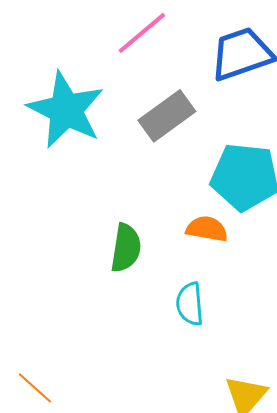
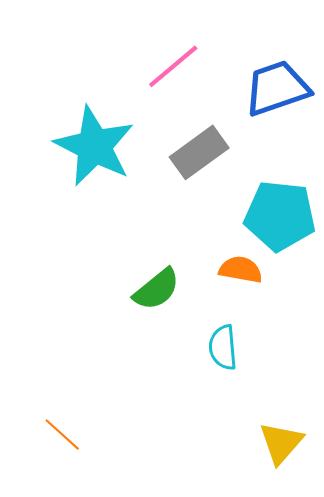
green semicircle: (126, 248) -> (157, 289), turned 42

